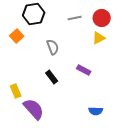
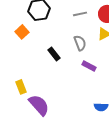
gray semicircle: (53, 47) -> (80, 43), moved
black rectangle: (52, 77) -> (54, 54), moved

